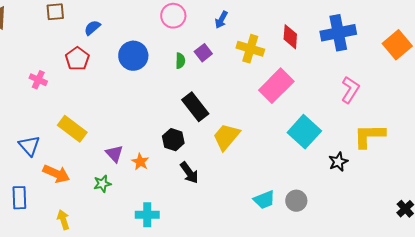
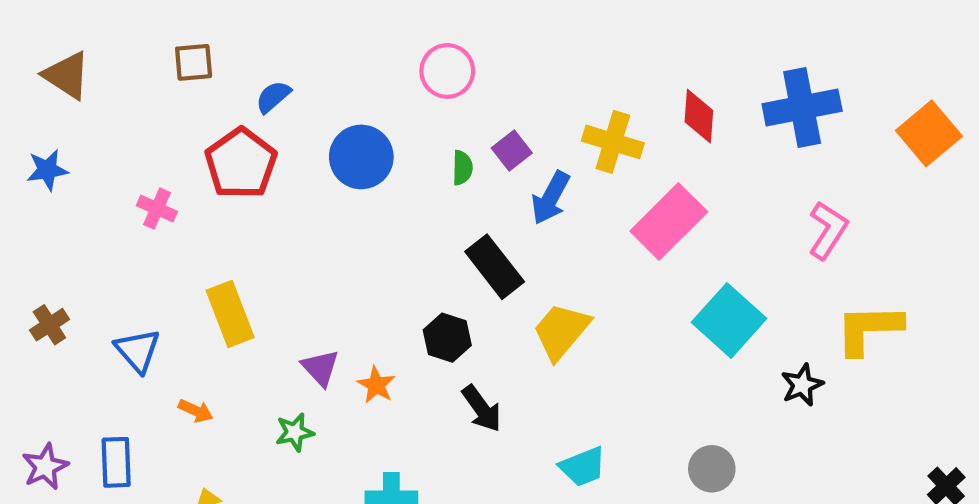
blue arrow: (221, 20) -> (551, 198), moved, size x1.4
red pentagon: (77, 59) -> (241, 163), size x1.4
yellow rectangle: (72, 129) -> (230, 314), turned 32
orange arrow: (56, 174) -> (196, 411), size x0.6
cyan trapezoid: (264, 200) -> (583, 467), moved

